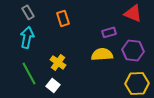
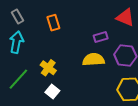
green line: (29, 73) -> (18, 79), turned 70
white square: (53, 85) -> (52, 91), moved

